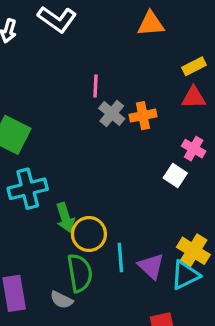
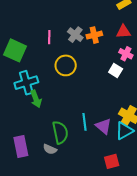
pink line: (95, 86) -> (49, 37), moved
red triangle: (194, 98) -> (123, 32), moved
green arrow: (65, 218) -> (36, 99), moved
yellow circle: (89, 234) -> (66, 65), moved

